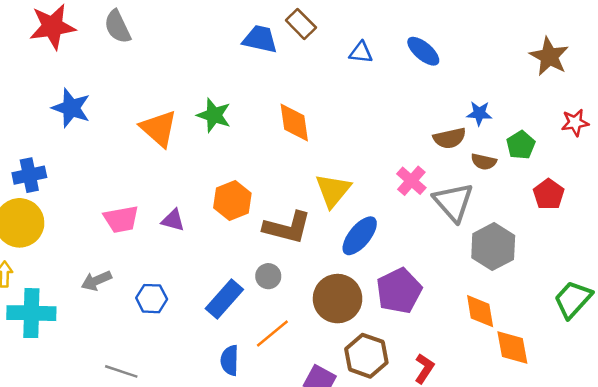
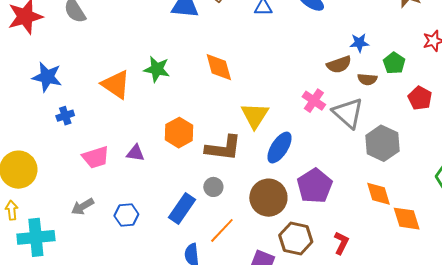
blue cross: (29, 175) -> (65, 116), moved, size x0.7

